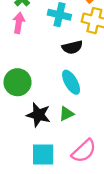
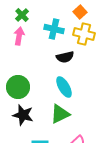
green triangle: (66, 114) -> (60, 114), size x1.5
black star: (38, 115) -> (23, 115), moved

